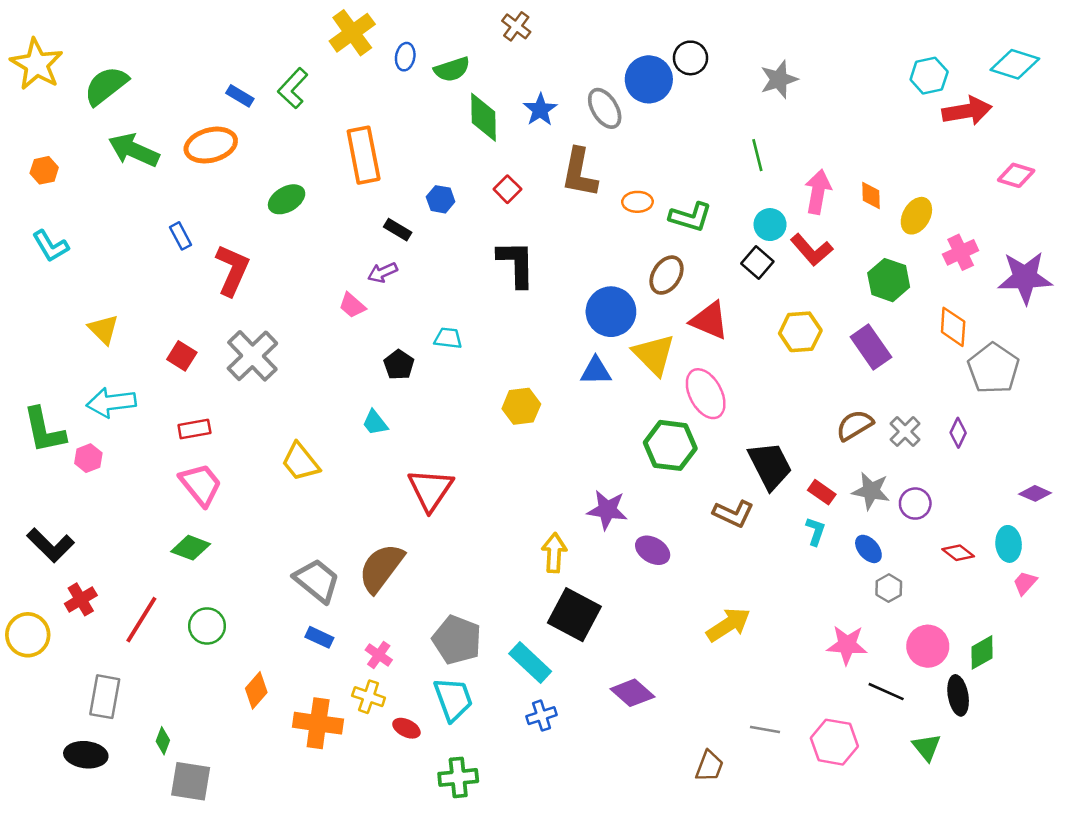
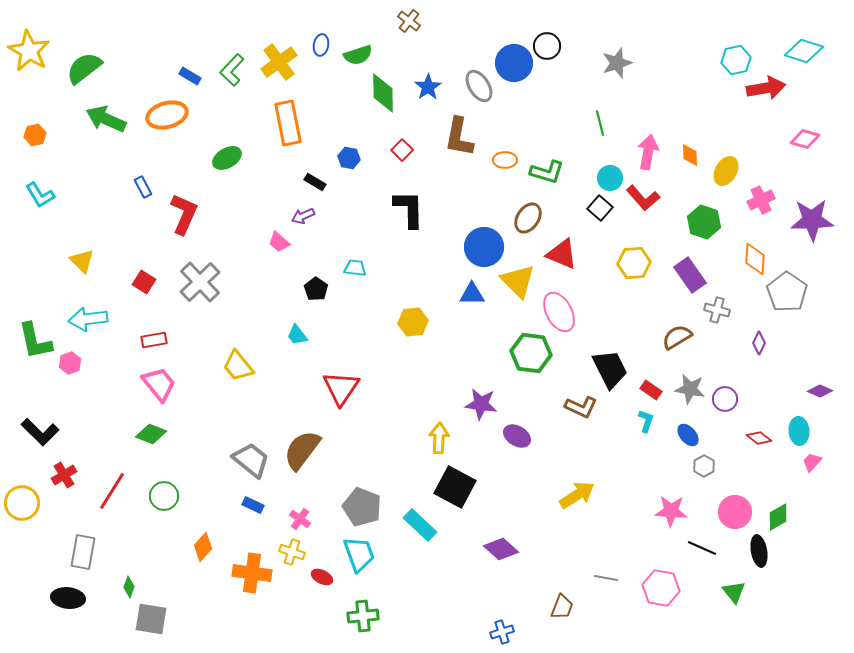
yellow cross: (352, 33) -> (279, 62), moved
gray cross: (905, 432) -> (717, 310), moved, turned -30
blue cross: (542, 716) -> (502, 632), moved

